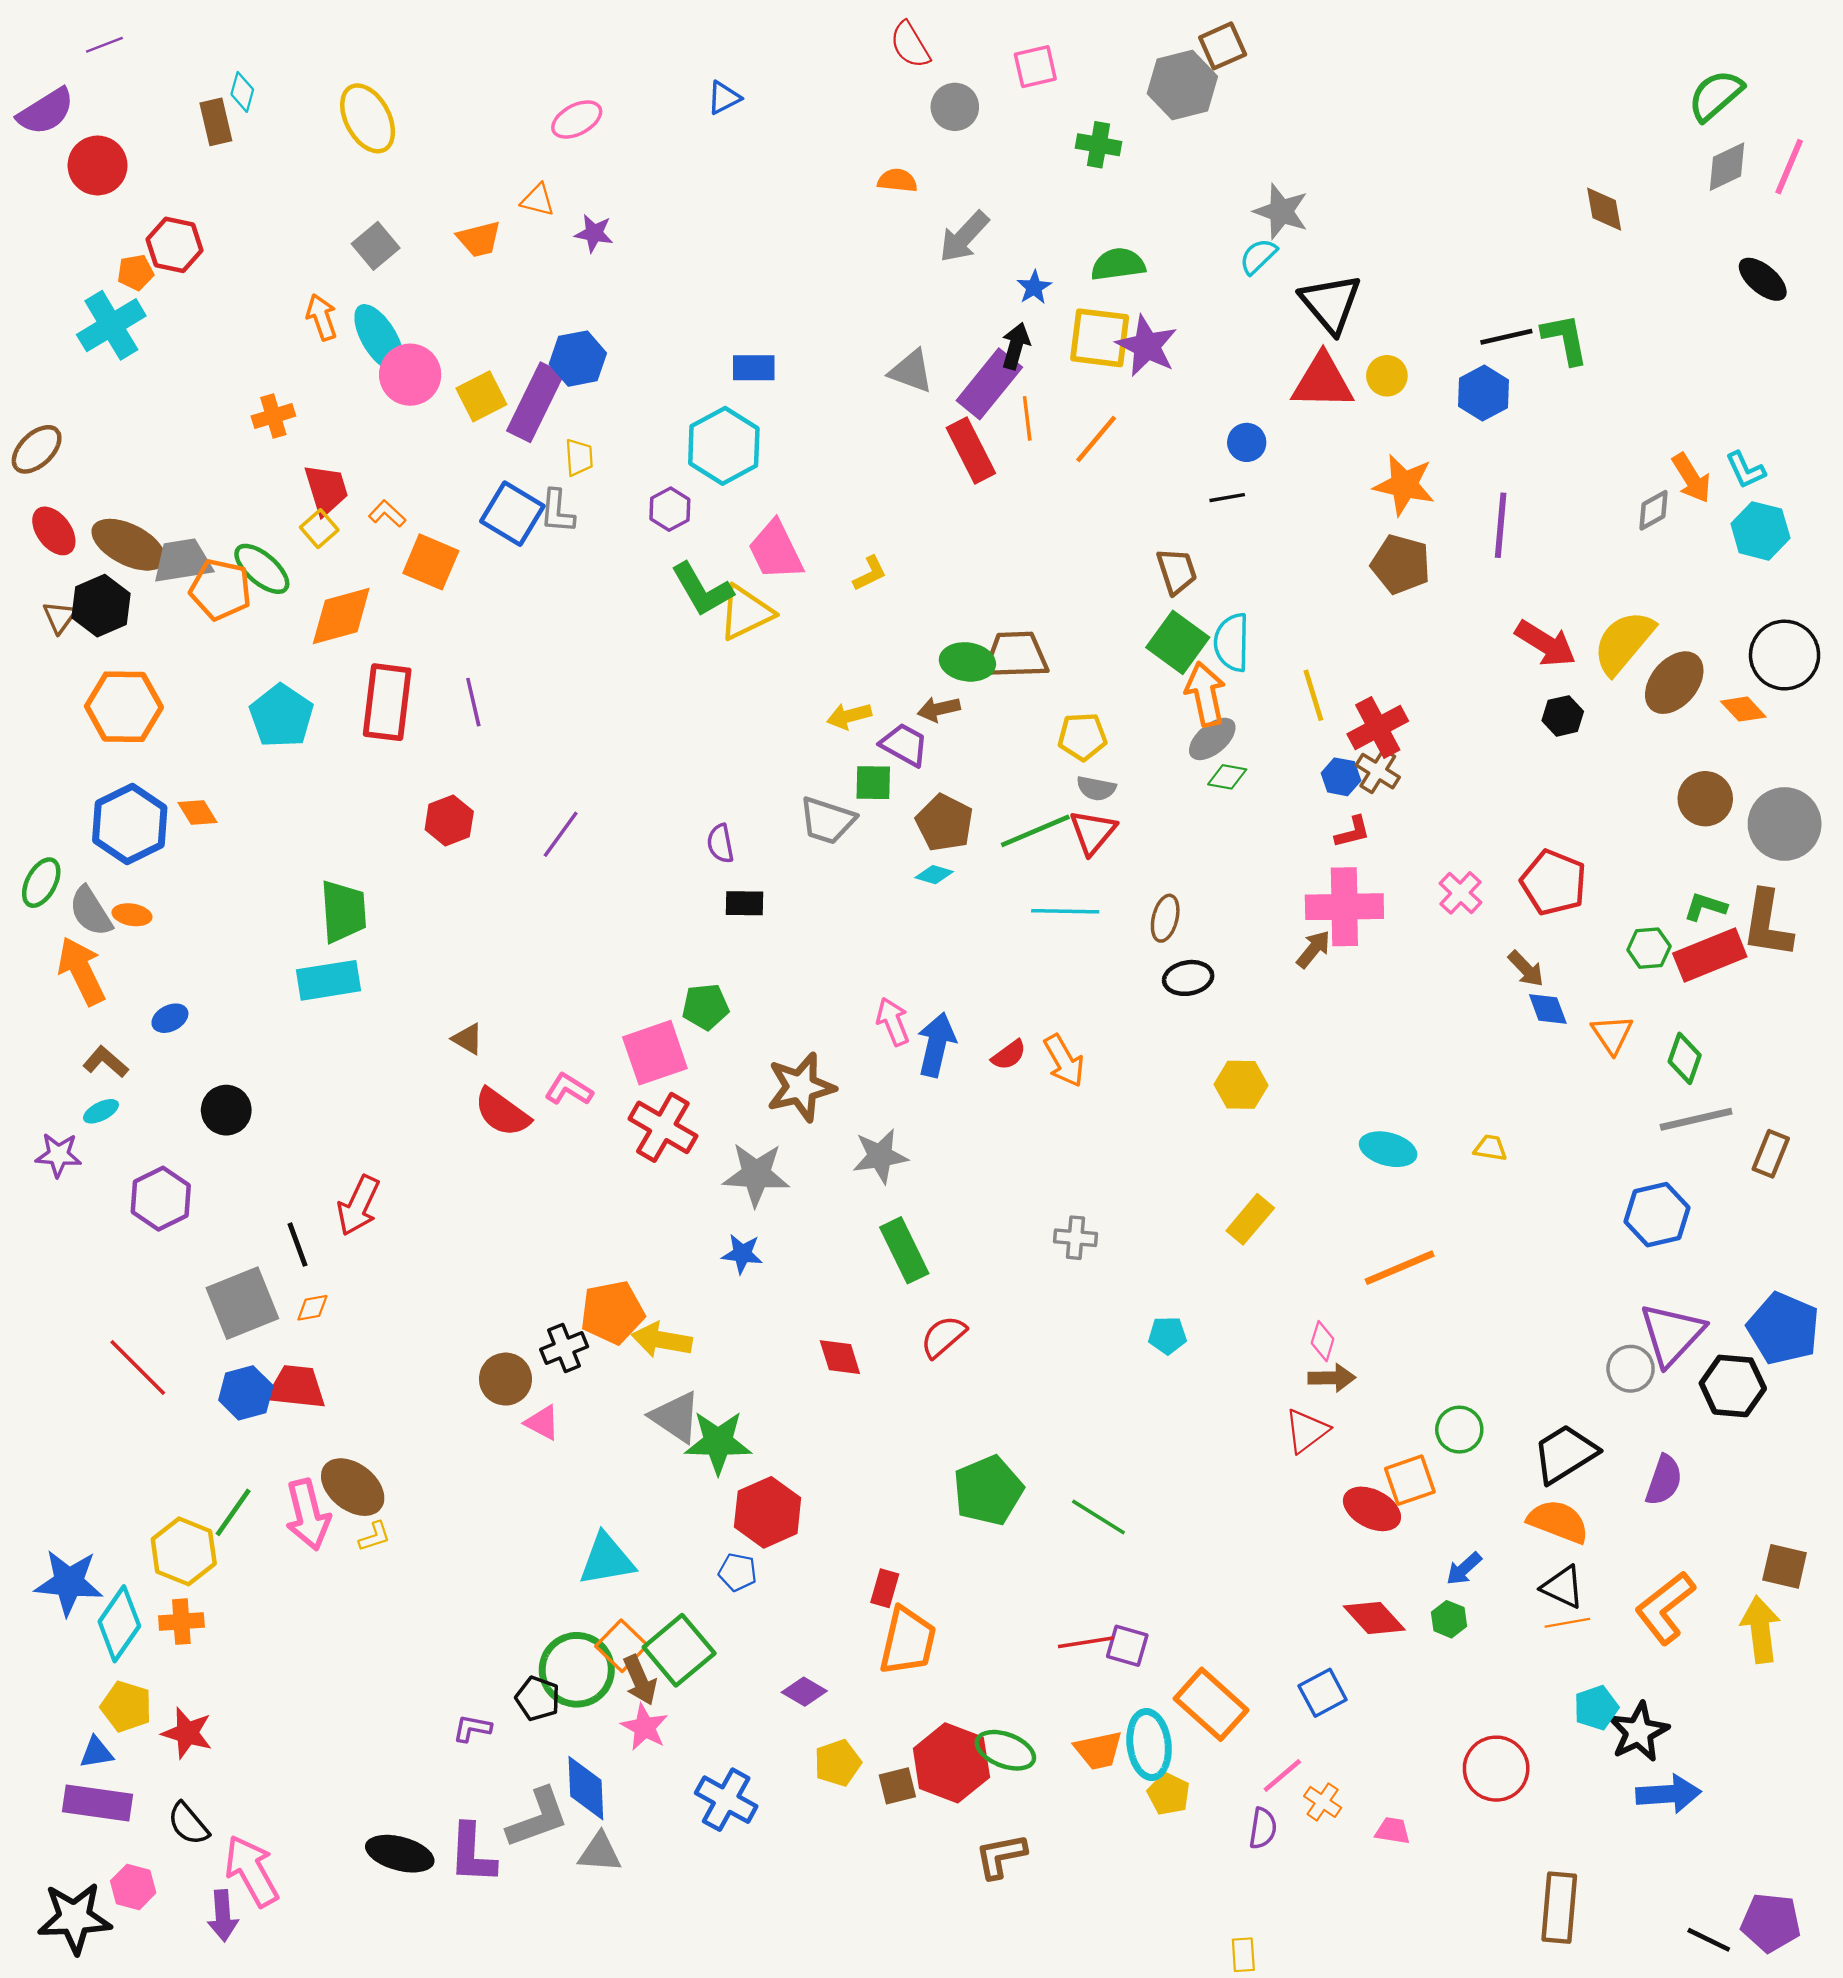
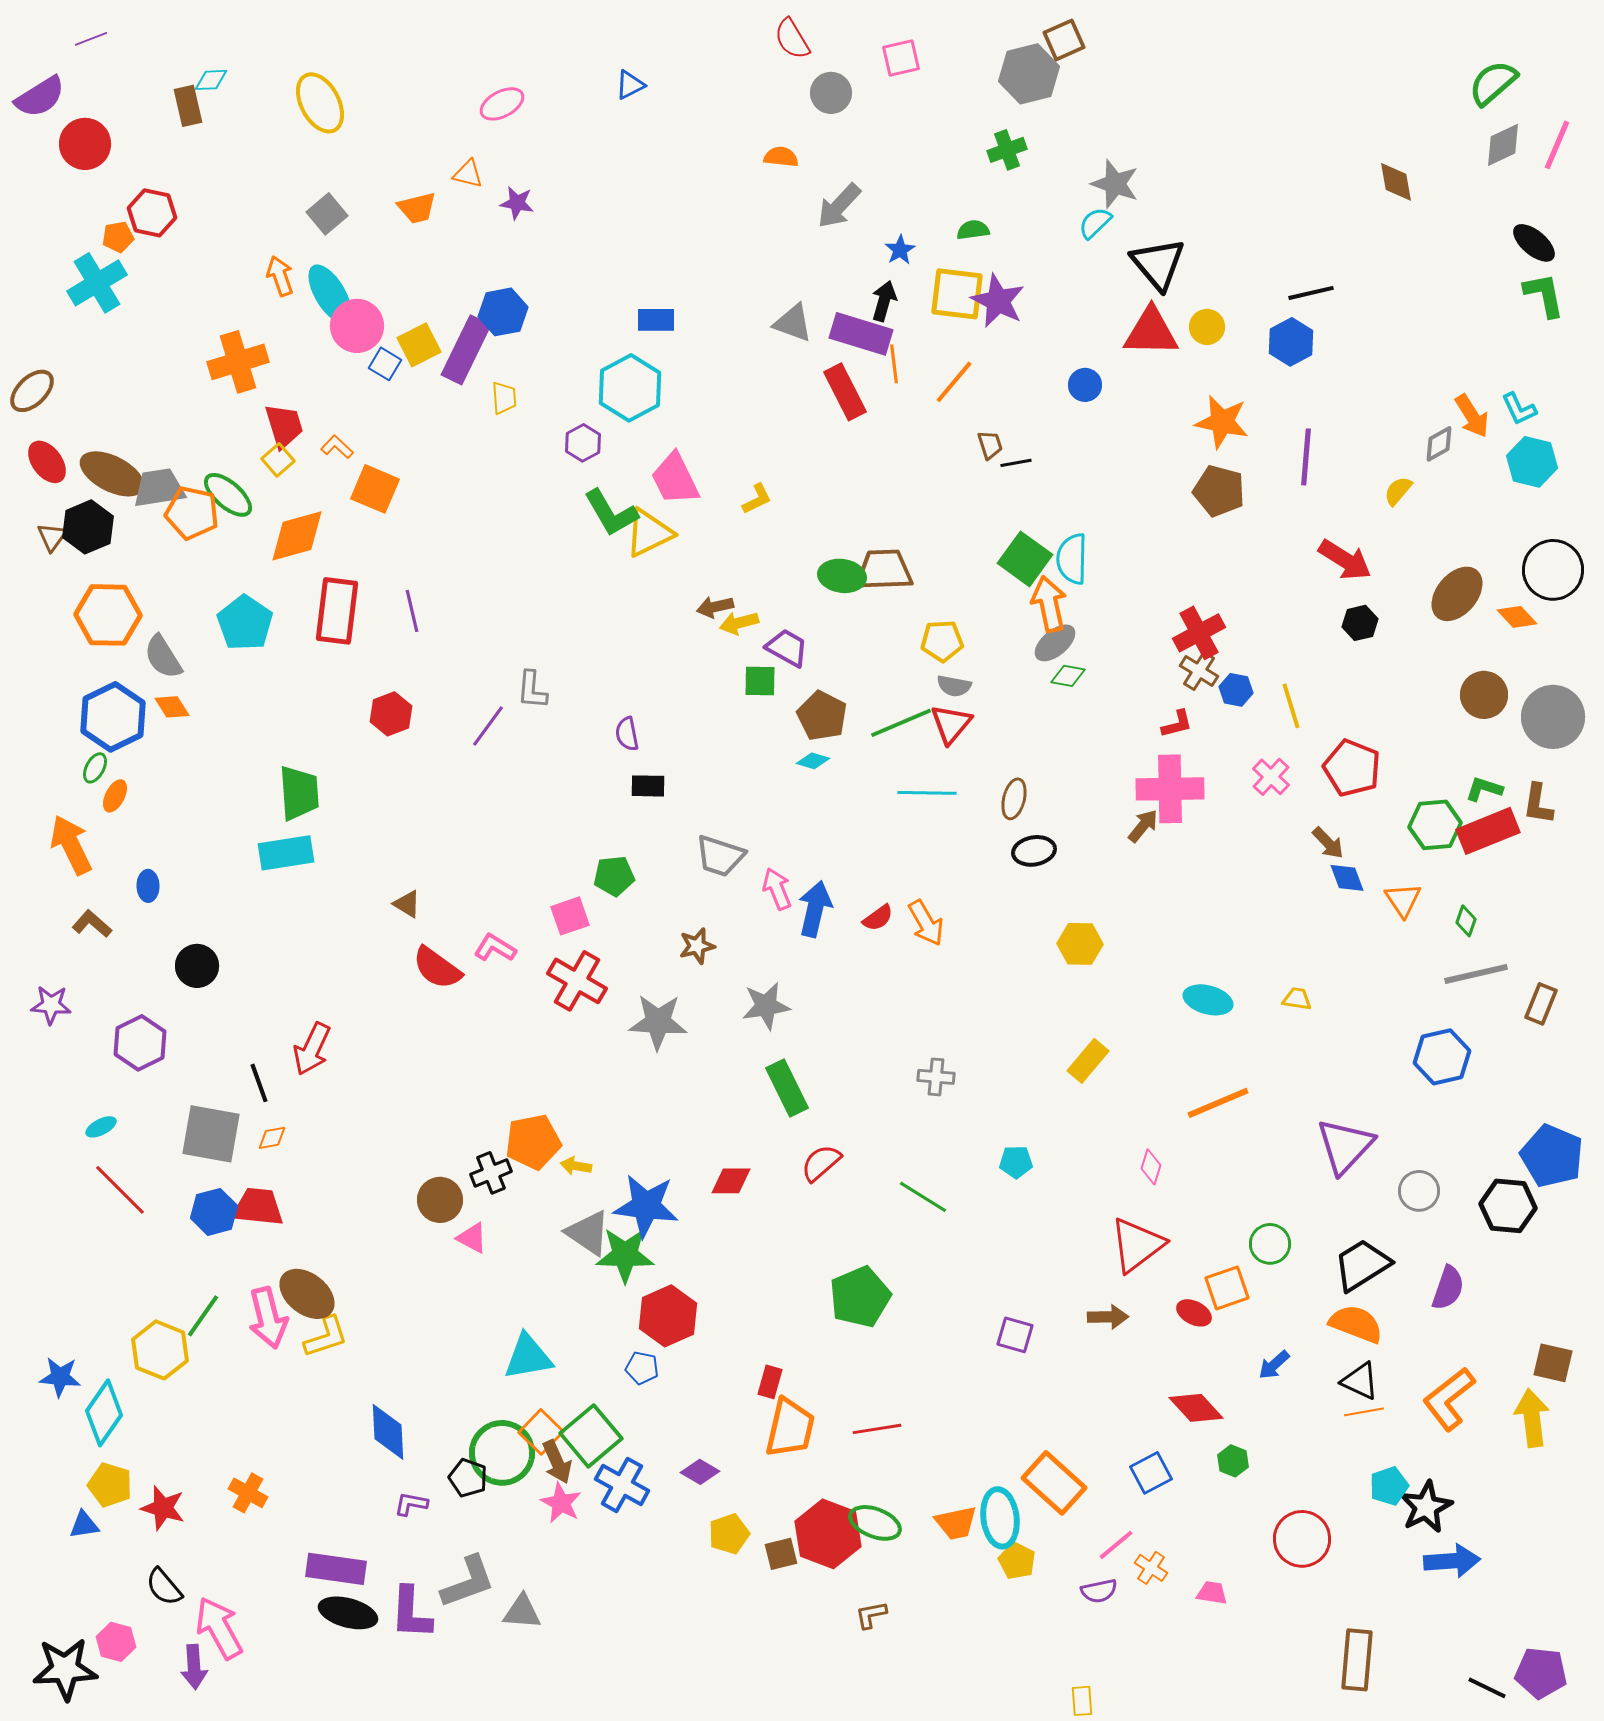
cyan diamond: (242, 92) -> (211, 80), turned 72
green cross: (1098, 145) -> (1007, 150), moved, turned -30
green semicircle: (1118, 264) -> (973, 230), size x0.7
green L-shape: (1565, 339) -> (1544, 295), moved
purple rectangle: (989, 384) -> (861, 334), turned 68
orange cross: (273, 416) -> (238, 362), size x1.6
black line: (1227, 498) -> (1016, 463), moved
gray L-shape: (557, 511) -> (532, 690), moved
blue square: (512, 514) -> (385, 364), moved, size x0.6
brown trapezoid: (1177, 571) -> (990, 445), moved, size x0.7
yellow semicircle: (1624, 642) -> (1398, 491), moved, size x0.5
yellow line: (1313, 695) -> (1291, 706), moved
brown arrow: (939, 709) -> (715, 607), moved
blue hexagon: (1341, 777) -> (1236, 690), moved
gray trapezoid: (827, 821) -> (720, 856), moved
green ellipse: (41, 883) -> (95, 768), moved, size x0.7
gray semicircle: (91, 911) -> (163, 657), moved
orange ellipse: (132, 915) -> (115, 796), turned -72
brown L-shape: (1767, 924) -> (1538, 804), size x0.7
green hexagon: (1649, 948) -> (1435, 825), size x1.4
blue ellipse: (170, 1018) -> (148, 886), turned -64
pink square: (655, 1053) -> (570, 916), size x0.7
green diamond: (1685, 1058) -> (1466, 921), size x0.7
brown star: (801, 1087) -> (697, 946), size x0.6
cyan ellipse: (101, 1111) -> (101, 1127), moved
blue star: (742, 1254) -> (646, 1206), moved, size x1.8
gray square: (242, 1303) -> (211, 1134), turned 32
purple triangle: (1672, 1334) -> (1345, 1146), moved
yellow arrow: (662, 1340) -> (576, 1166), size x0.6
red diamond: (840, 1357) -> (731, 1181), turned -72
brown arrow: (1332, 1378) -> (1108, 1317), moved
red triangle: (1306, 1431) -> (1137, 1245), size x1.4
red ellipse: (1372, 1509) -> (1194, 1313), size x0.7
green line: (1098, 1517) -> (923, 1197), moved
yellow L-shape: (374, 1536) -> (326, 1337), size x1.6
blue star: (69, 1582) -> (60, 1377), size x0.7
green hexagon: (1449, 1619) -> (1233, 1461), moved
orange cross: (181, 1622) -> (248, 1493), moved, turned 33
red line: (1086, 1642) -> (877, 1429), moved
purple square: (1127, 1646) -> (1015, 1335), moved
blue diamond: (586, 1788) -> (388, 1432), moved
blue cross: (726, 1800) -> (622, 1485), moved
purple rectangle: (98, 1803) -> (336, 1569), moved
purple semicircle: (1263, 1828) -> (1099, 1591), turned 69
brown L-shape: (1001, 1856) -> (871, 1615), size x0.7

